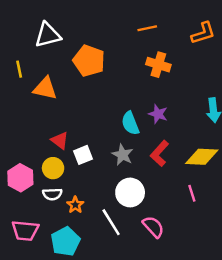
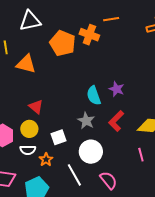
orange cross: (158, 65) -> (89, 35), moved
white square: (83, 155) -> (59, 137), moved

